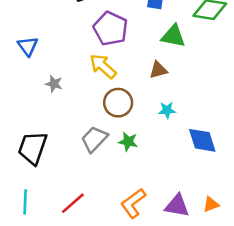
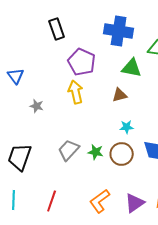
yellow arrow: (103, 66) -> (76, 92), turned 35
brown circle: (118, 103) -> (122, 154), moved
red line: (73, 203) -> (52, 201), turned -30
purple triangle: (177, 206) -> (135, 203), turned -45

